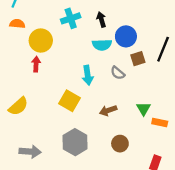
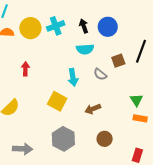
blue circle: (126, 36) -> (108, 27), moved
yellow circle: (41, 41) -> (30, 28), moved
green triangle: (144, 109) -> (136, 100), moved

